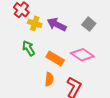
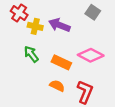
gray square: (89, 24) -> (93, 12), moved
orange semicircle: (49, 79) -> (57, 86), turned -64

